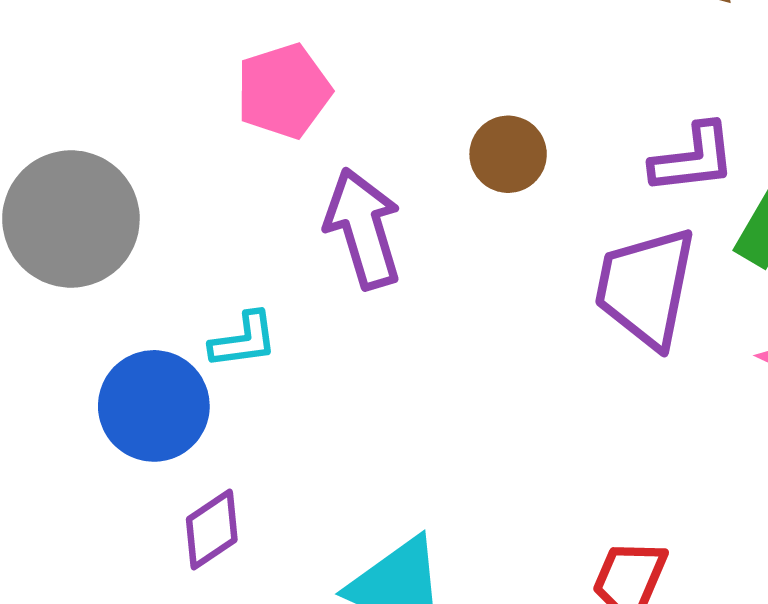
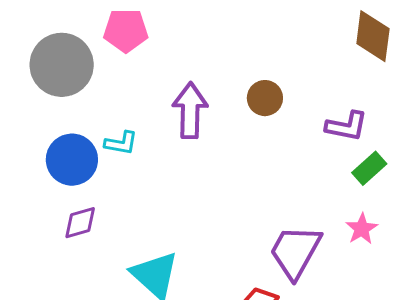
pink pentagon: (284, 91) -> (126, 30), moved
purple trapezoid: (646, 287) -> (295, 252), moved

